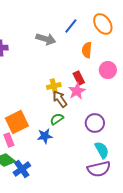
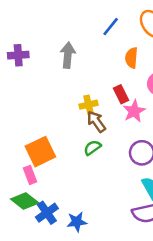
gray arrow: (46, 39) -> (68, 55), moved, turned -102
pink star: (77, 91) -> (134, 111), moved
blue star: (45, 136) -> (77, 222), moved

